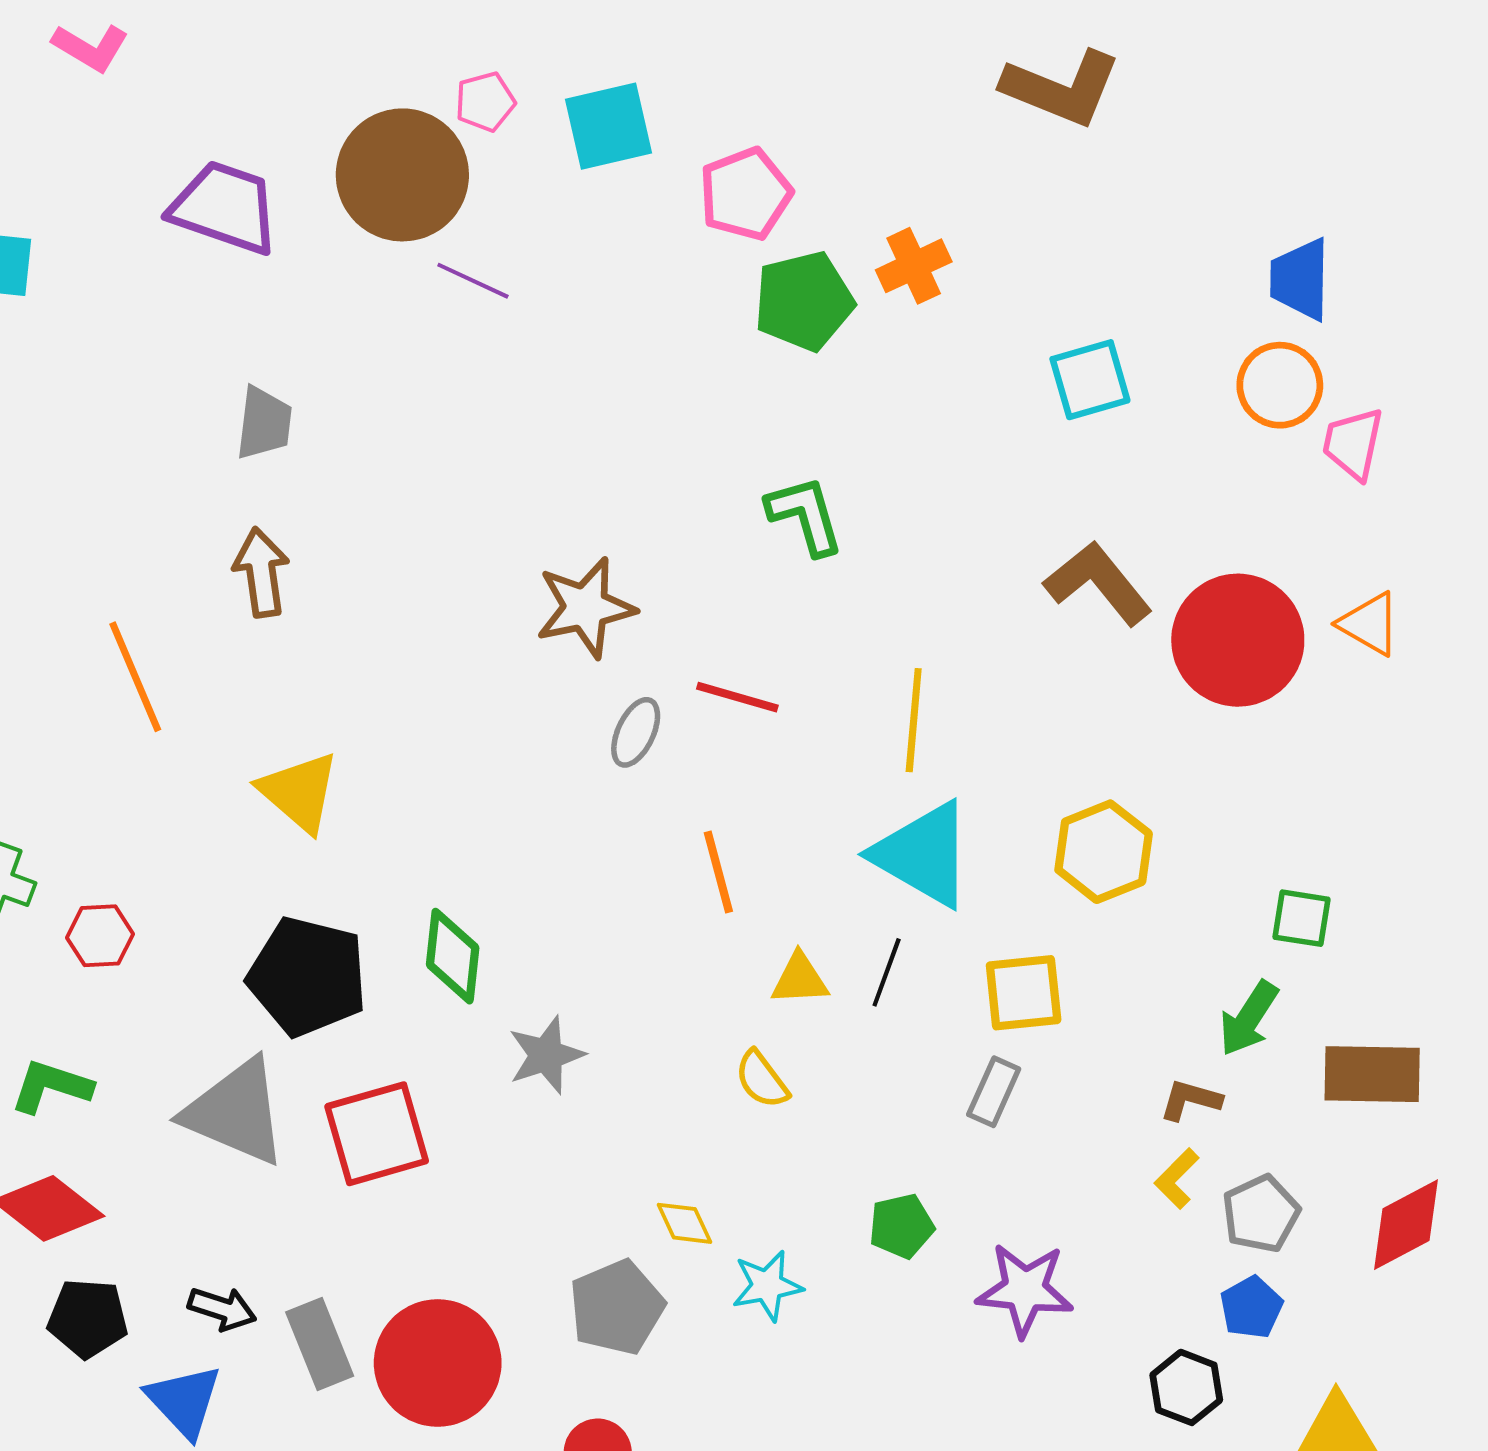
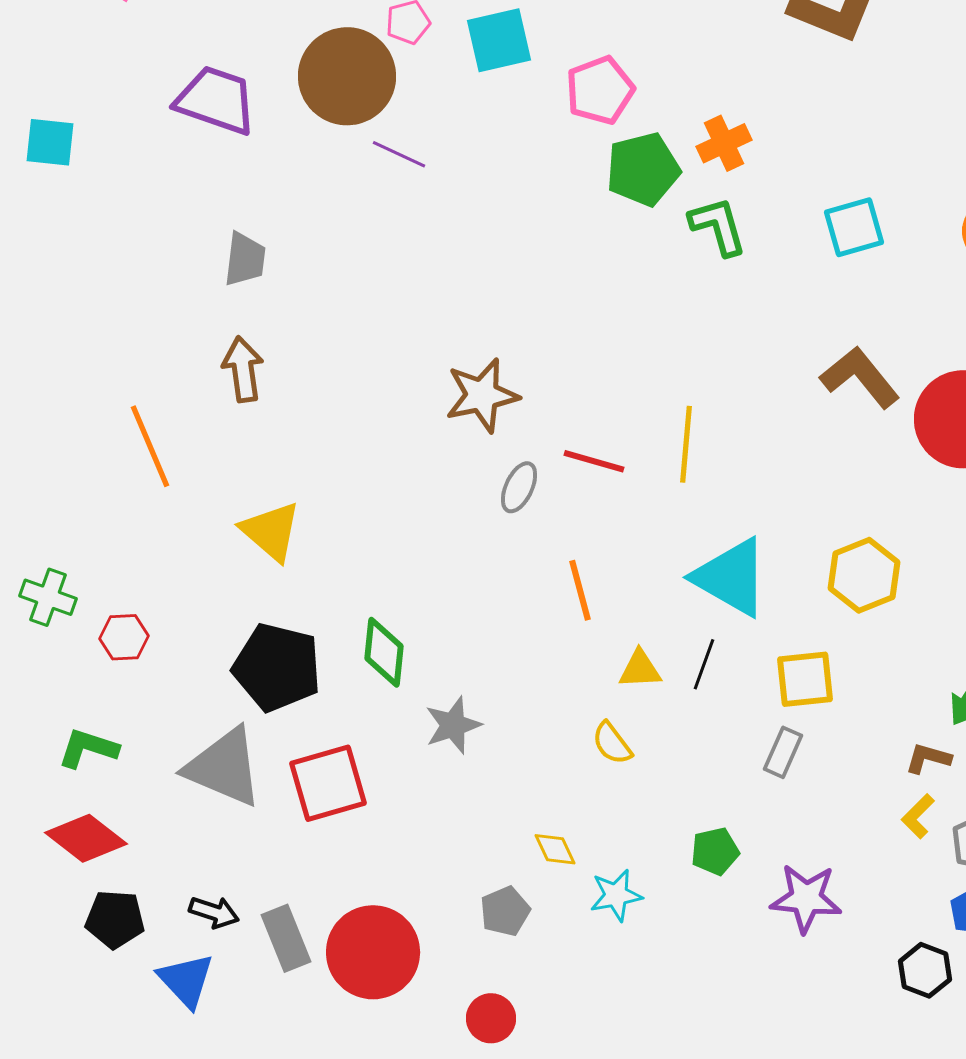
green L-shape: (805, 515) -> (718, 226), moved
yellow line: (914, 720) -> (686, 444), moved
gray pentagon: (617, 1307) -> (505, 911), size x0.7

